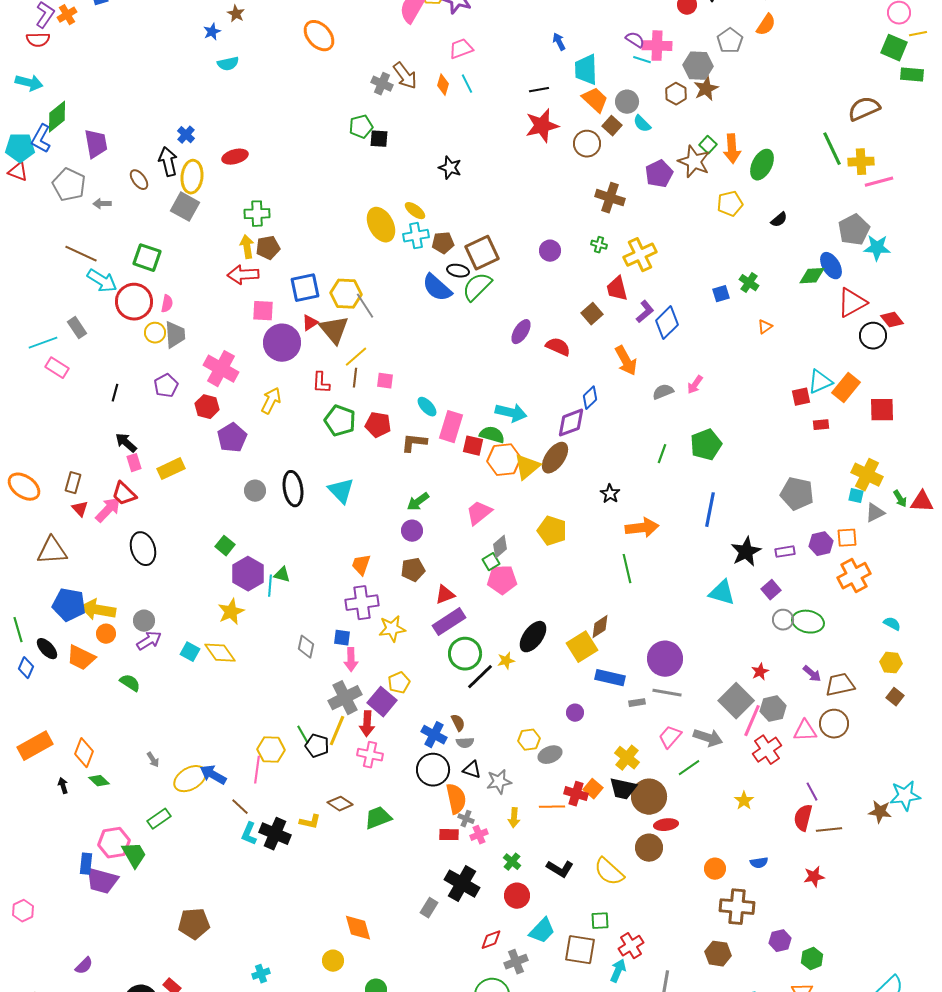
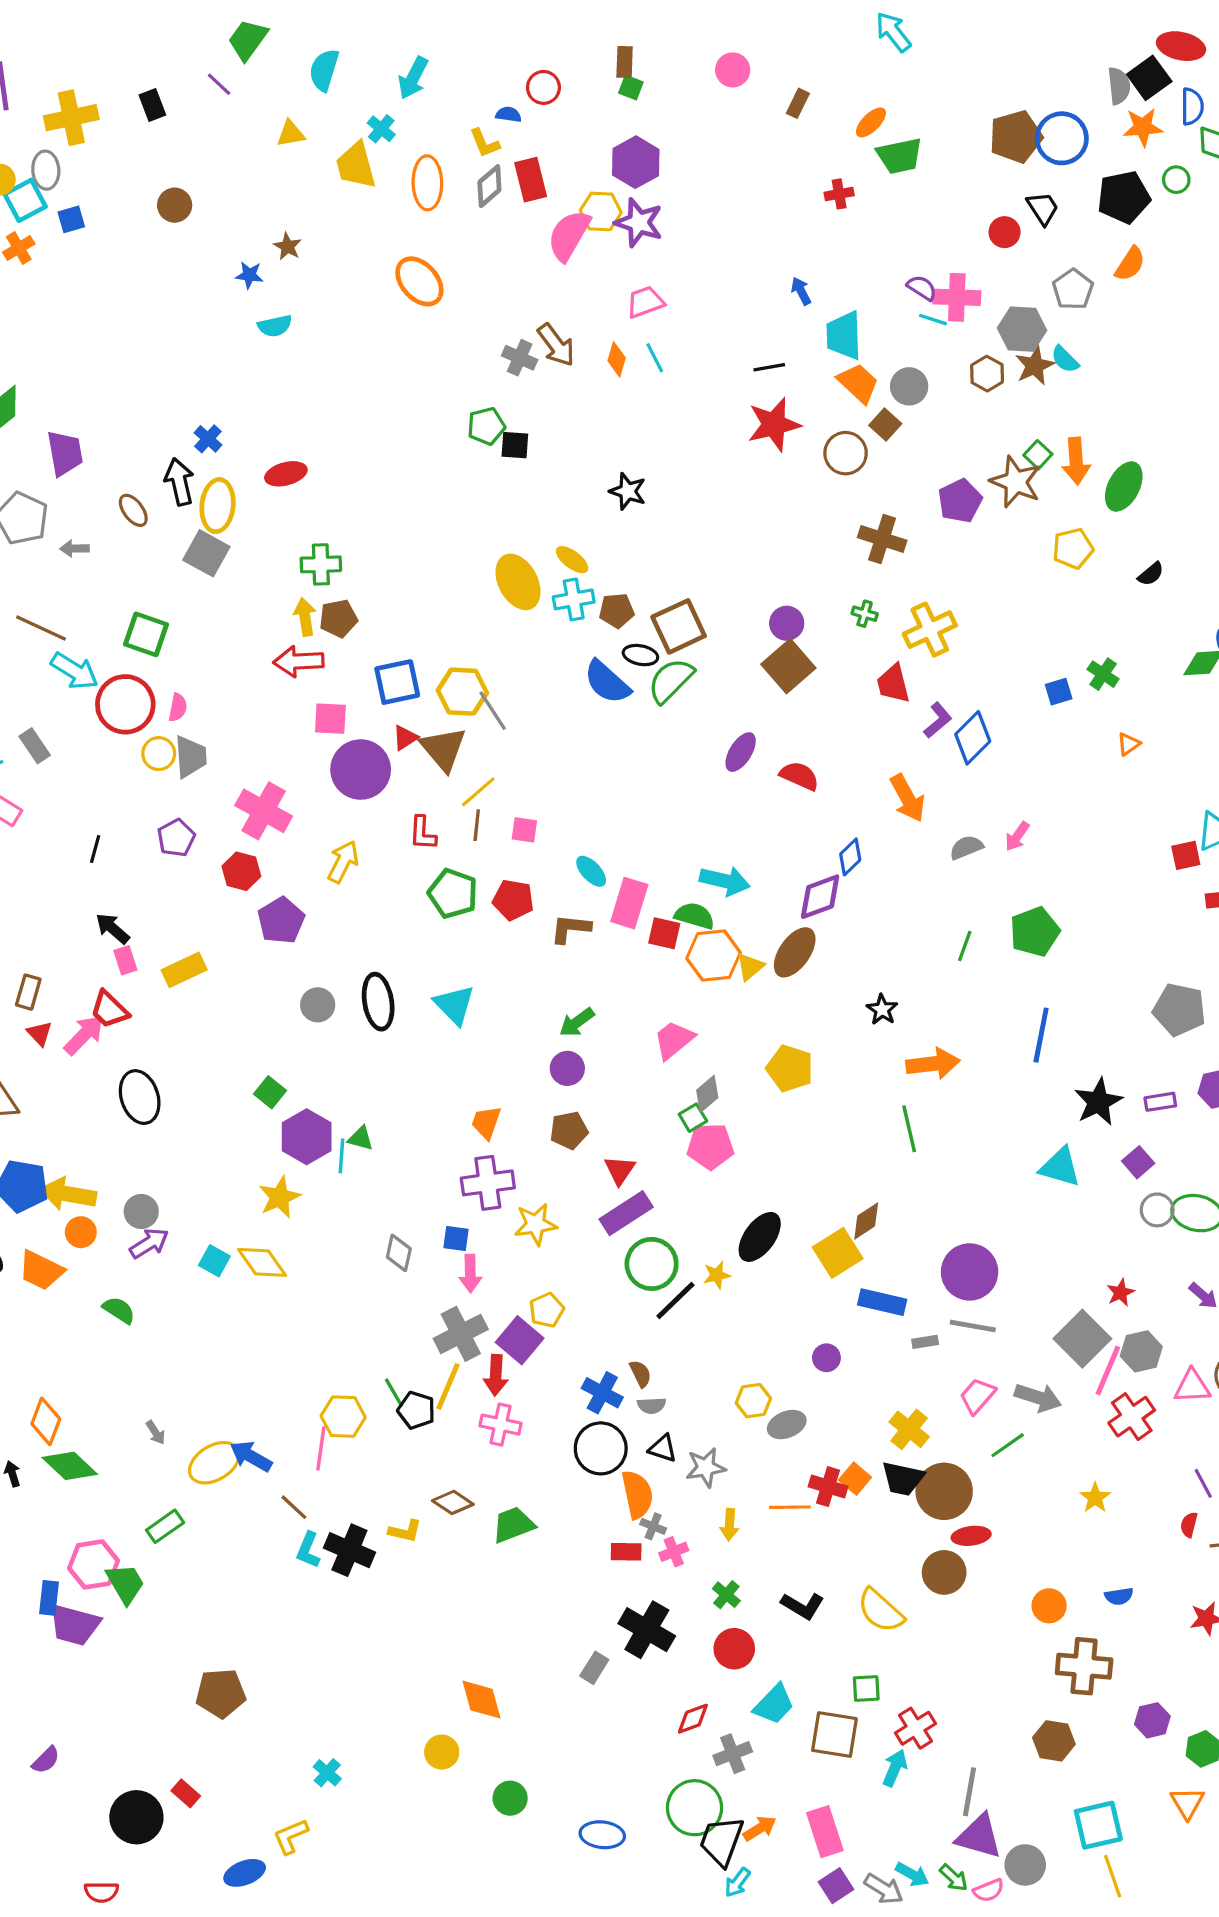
blue star: (212, 32) -> (249, 275), turned 30
cyan semicircle: (642, 124) -> (1065, 359), moved
brown square: (592, 314) -> (788, 666), moved, size x1.5
yellow triangle: (527, 467) -> (750, 967), size x0.7
red triangle: (445, 595) -> (620, 1170), turned -35
green diamond: (99, 781) -> (70, 1466), size x1.6
red semicircle: (803, 818) -> (1189, 1525), size x0.6
cyan cross: (261, 974) -> (327, 1773), turned -30

